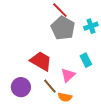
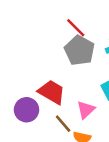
purple circle: (21, 87) -> (26, 110), moved

